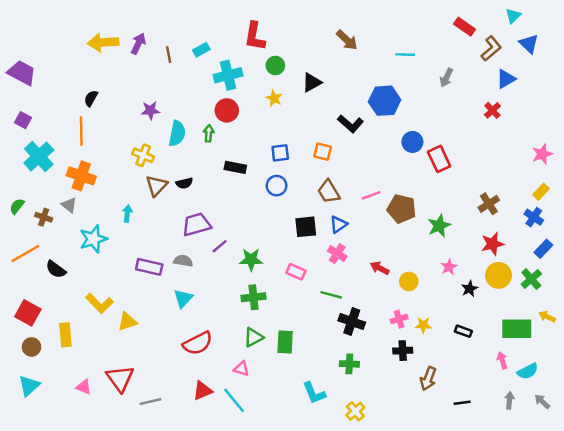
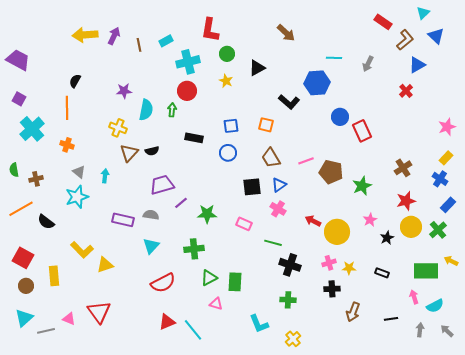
cyan line: (405, 55) -> (334, 58), moved
orange cross: (81, 176) -> (67, 145), size x0.6
gray triangle: (69, 205) -> (79, 172), moved
green semicircle: (17, 206) -> (14, 170), turned -48
brown cross: (44, 217) -> (36, 179), turned -32
yellow circle: (409, 281) -> (337, 232), size x1.6
green cross: (253, 297) -> (194, 249), moved
pink triangle: (241, 369) -> (216, 304), moved
gray line: (150, 402) -> (46, 331), moved
black line: (462, 403) -> (391, 319), moved

